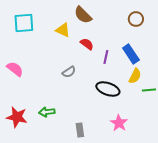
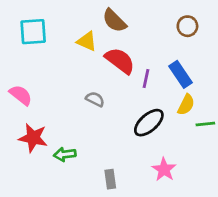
red semicircle: (87, 44) -> (120, 61), size x1.6
gray semicircle: (69, 72) -> (95, 99), turned -120
black ellipse: (108, 89) -> (149, 123), turned -60
red star: (17, 117) -> (33, 138), moved

